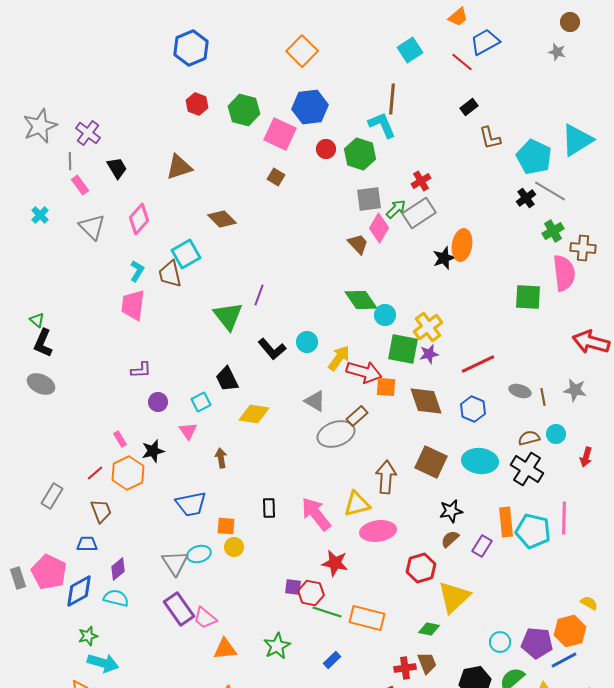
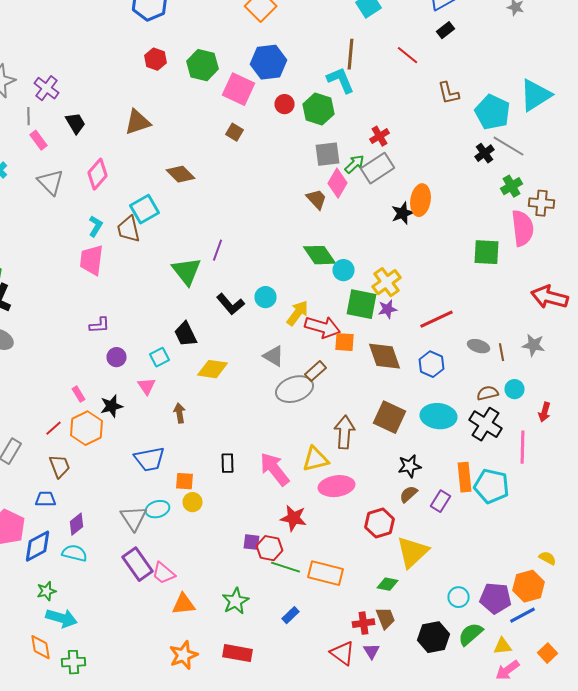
red line: (462, 62) -> (408, 55), moved
black rectangle: (469, 107) -> (446, 30), moved
pink line: (564, 518) -> (522, 447), moved

